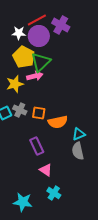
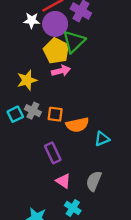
yellow pentagon: (24, 57) -> (56, 51), moved
green triangle: (41, 62) -> (74, 42), moved
pink arrow: (35, 76) -> (61, 71), moved
gray semicircle: (78, 151) -> (94, 181), moved, turned 36

